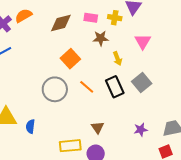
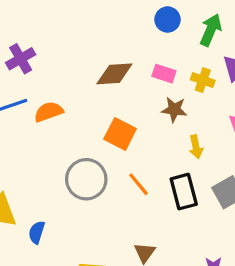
orange semicircle: (24, 16) -> (49, 112), moved
orange square: (70, 59) -> (120, 134), turned -30

